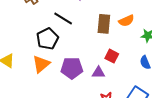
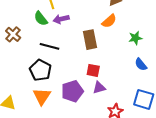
orange semicircle: (126, 21) -> (109, 21), moved
red square: (112, 56) -> (93, 70), moved

